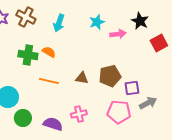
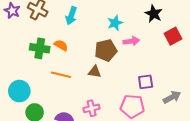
cyan star: (97, 22) -> (115, 23), moved
pink arrow: (118, 34) -> (131, 41), moved
brown pentagon: (110, 76) -> (106, 50), moved
gray arrow: (148, 103) -> (172, 97), moved

